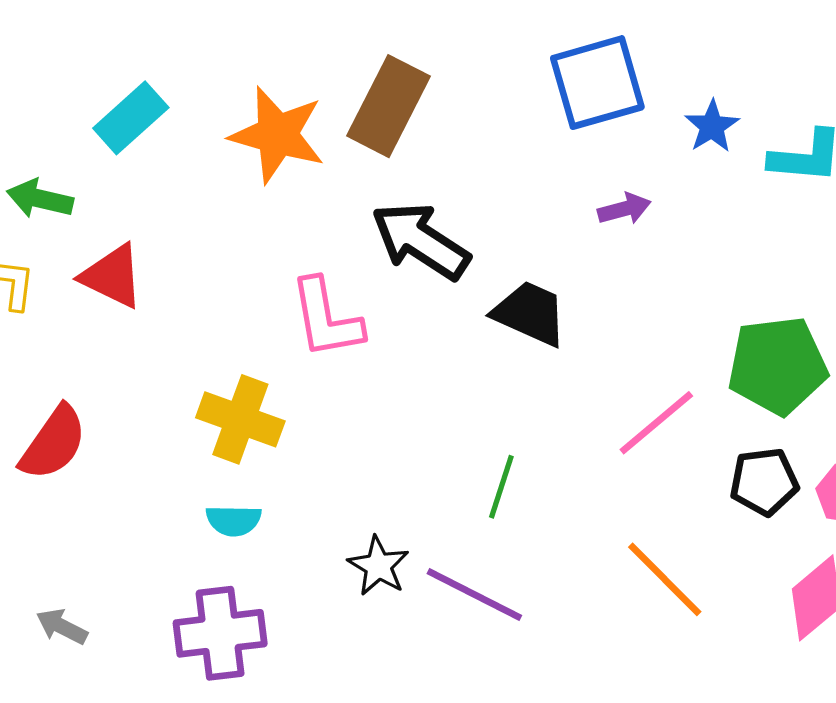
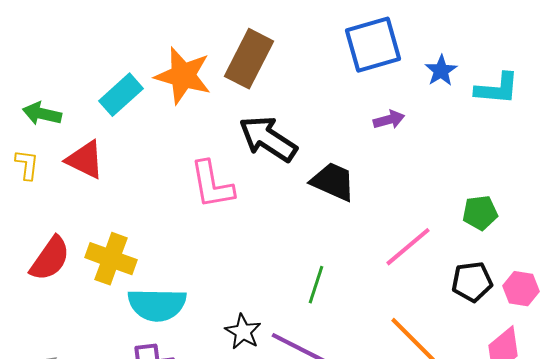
cyan rectangle: (131, 118) -> (121, 95), moved
green pentagon: (778, 365) -> (480, 213), size x0.6
yellow cross: (240, 419) -> (111, 259), moved
cyan semicircle: (234, 520) -> (157, 305), size x1.8

